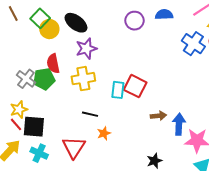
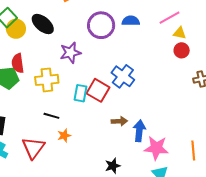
purple circle: (134, 21) -> (101, 25), size x1.4
blue cross: (193, 44) -> (123, 76), moved
purple star: (86, 49) -> (70, 53), moved

